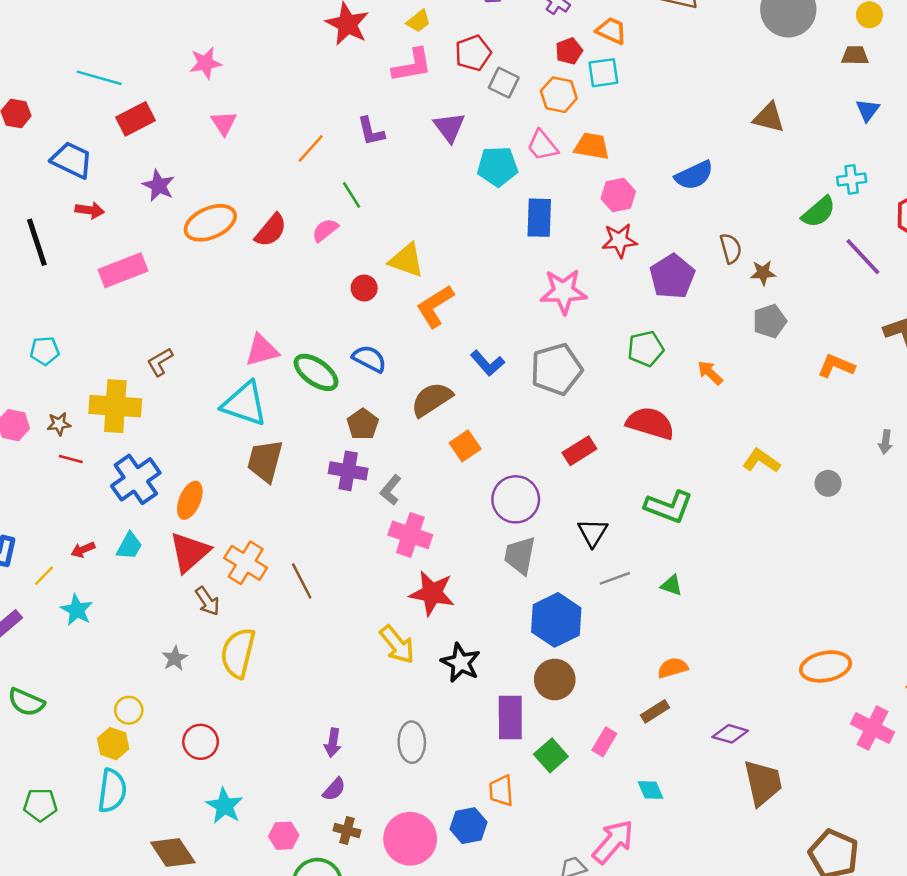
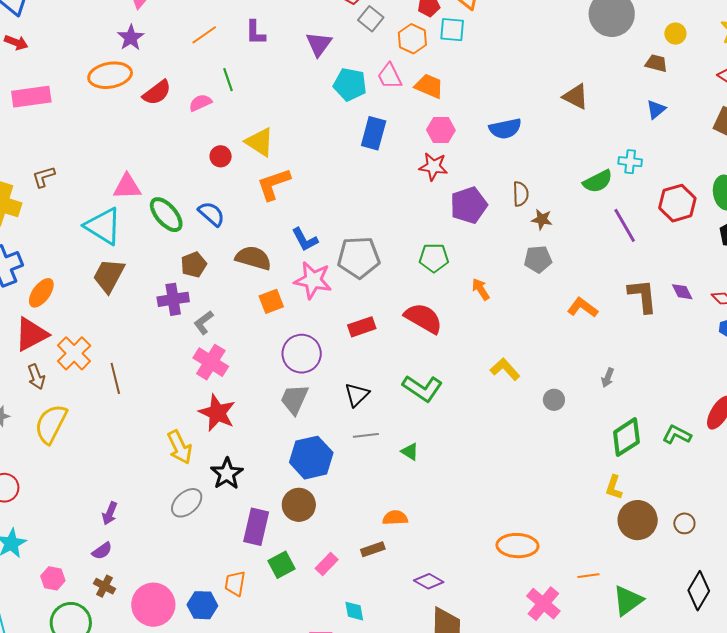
purple star: (159, 185) -> (131, 38), moved
pink star: (564, 292) -> (313, 280), moved
brown semicircle: (432, 399) -> (253, 258), turned 36
purple cross: (348, 471) -> (173, 299), turned -32
gray ellipse: (412, 742) -> (187, 503), moved, turned 36

